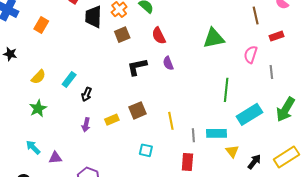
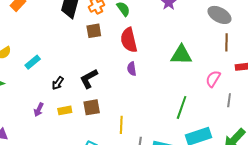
red semicircle: (159, 36) -> (129, 40), size x1.4
black L-shape: (137, 67) -> (89, 79), moved, turned -30
black arrow: (87, 94) -> (58, 83), moved

